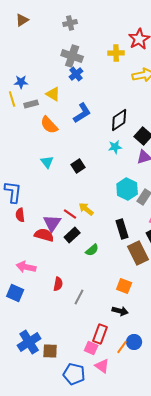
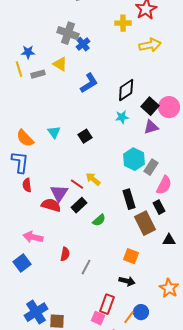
gray cross: (72, 56) -> (68, 33), moved
orange semicircle: (49, 125) -> (25, 138), moved
blue square: (15, 293) -> (22, 263), turned 30

